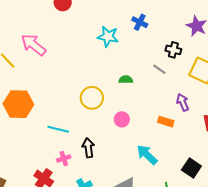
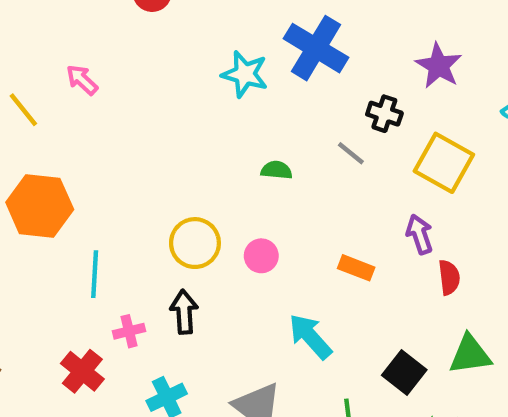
blue cross: (140, 22) -> (316, 48), size x1.8
pink arrow: (33, 45) -> (82, 80), size x0.6
yellow circle: (92, 98) -> (195, 243), moved
purple arrow: (183, 102) -> (420, 234), moved
cyan line: (58, 129) -> (95, 274), moved, turned 75

